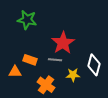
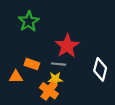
green star: (27, 20) -> (29, 21), turned 30
yellow star: (73, 75) -> (55, 79), moved

